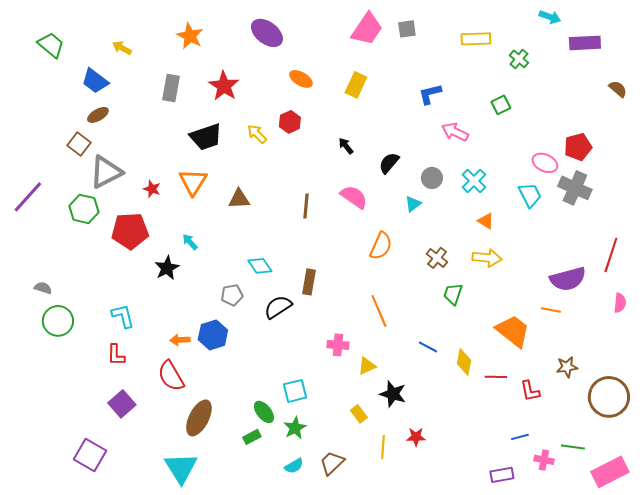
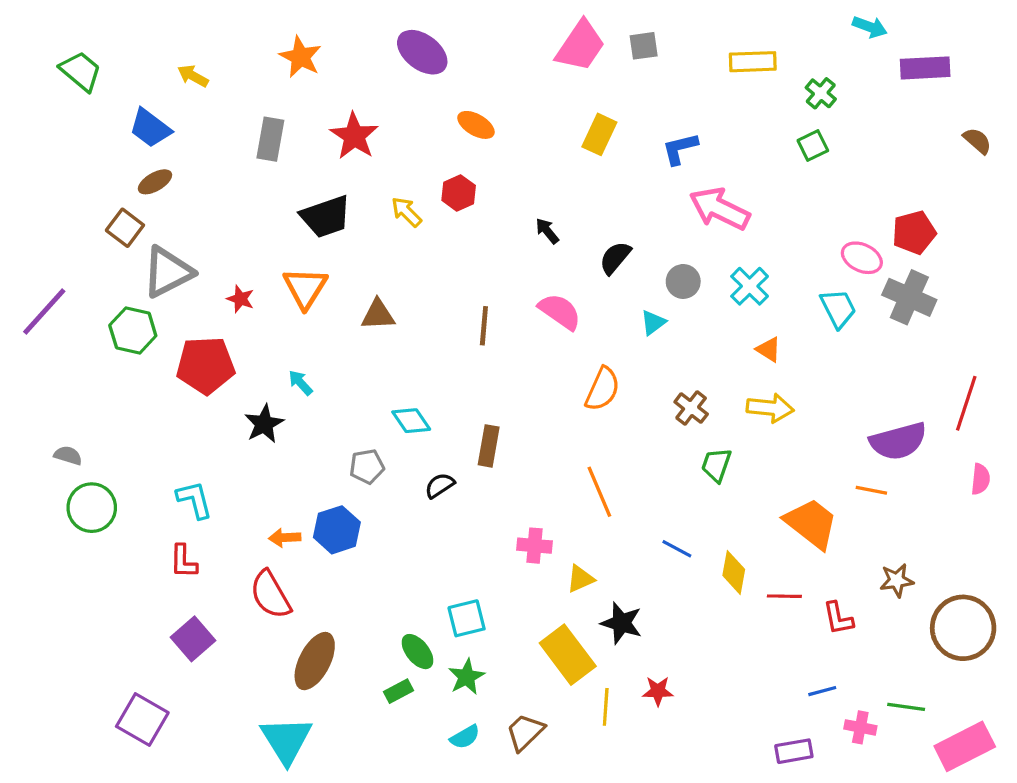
yellow rectangle: (356, 85) -> (599, 134), moved
green square: (501, 105) -> (813, 145), moved
pink arrow: (455, 132) -> (720, 209), size x1.4
black semicircle: (278, 307) -> (440, 485), size x0.7
yellow rectangle: (359, 414) -> (568, 655), size x2.0

